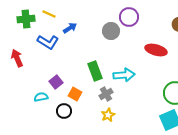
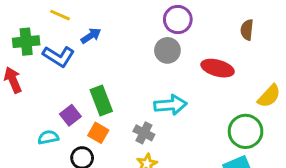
green cross: (26, 19) -> (26, 42), moved
gray circle: (111, 31) -> (167, 50), moved
green rectangle: (95, 71) -> (101, 100), moved
gray cross: (106, 94) -> (144, 133), turned -32

